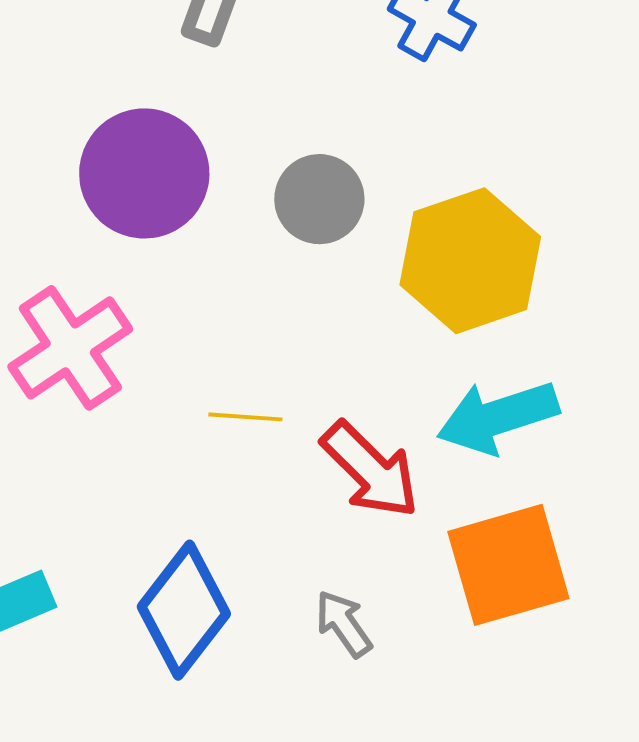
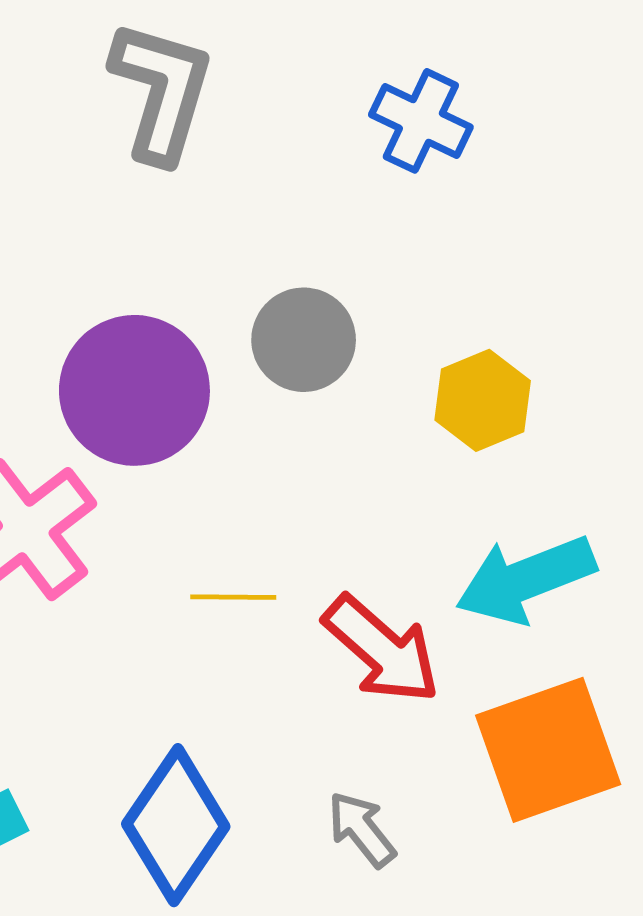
purple circle: (144, 173) -> (134, 390), moved
yellow hexagon: (470, 261) -> (483, 400), size x0.6

